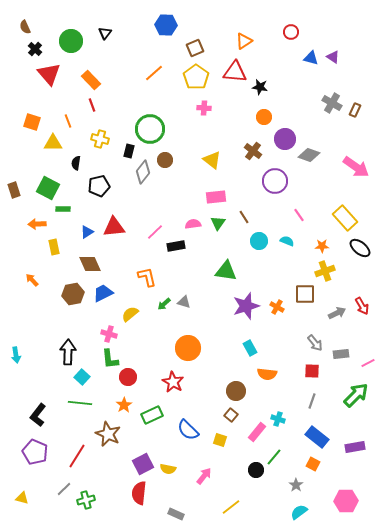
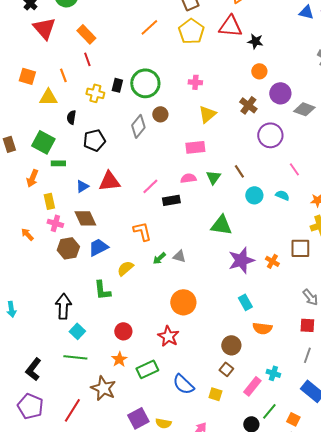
pink cross: (204, 108) -> (195, 82), moved
black rectangle: (129, 151) -> (117, 85), moved
yellow triangle: (212, 160) -> (207, 114), turned 42
pink rectangle: (216, 197) -> (195, 147), moved
orange arrow: (37, 224) -> (32, 178), turned -66
pink cross: (109, 334) -> (55, 223), moved
green L-shape: (110, 359) -> (102, 290), moved
orange square: (313, 464) -> (293, 419), moved

